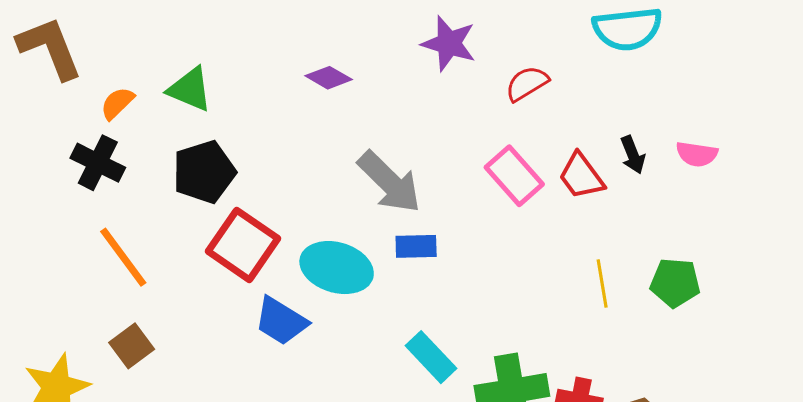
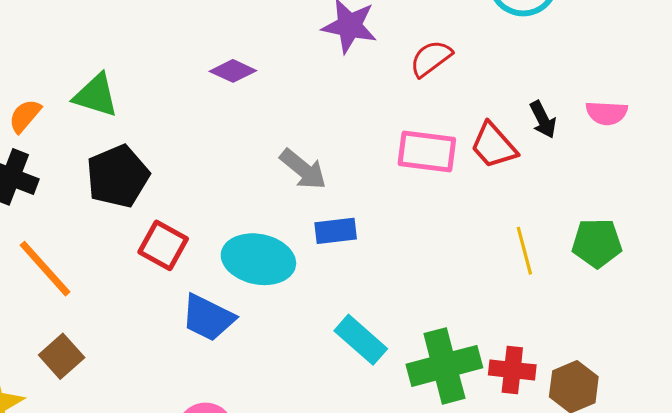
pink rectangle: (514, 176) -> (427, 152), turned -36
gray arrow: (389, 182) -> (303, 169), size x0.7
red square: (243, 245) -> (163, 245), size x0.7

